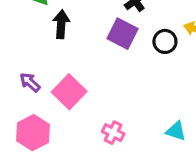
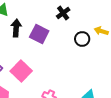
purple square: (123, 34) -> (39, 34), moved

